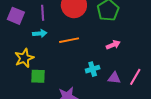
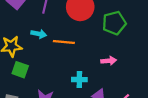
cyan arrow: (40, 33) -> (39, 34), moved

